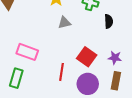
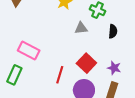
gray triangle: (64, 23) -> (81, 28), moved

